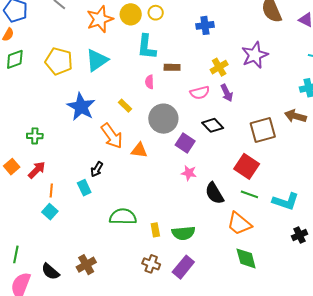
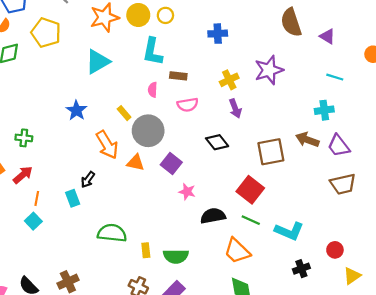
yellow pentagon: (59, 61) -> (46, 33), moved
pink semicircle: (200, 93) -> (188, 105), moved
blue star: (81, 107) -> (76, 110), size x0.7
gray circle: (163, 119) -> (148, 131), moved
purple square: (185, 143) -> (171, 164), moved
black semicircle: (214, 193) -> (213, 216), turned 105

